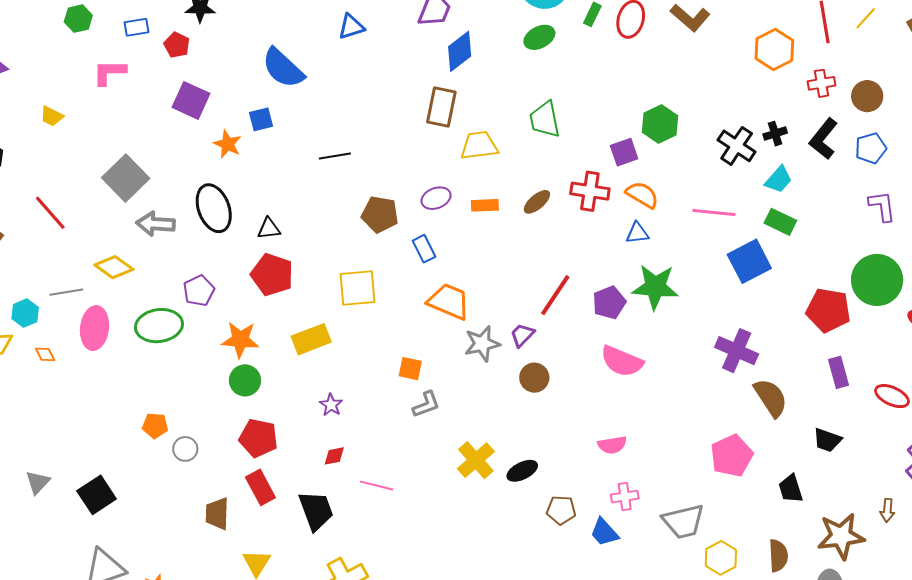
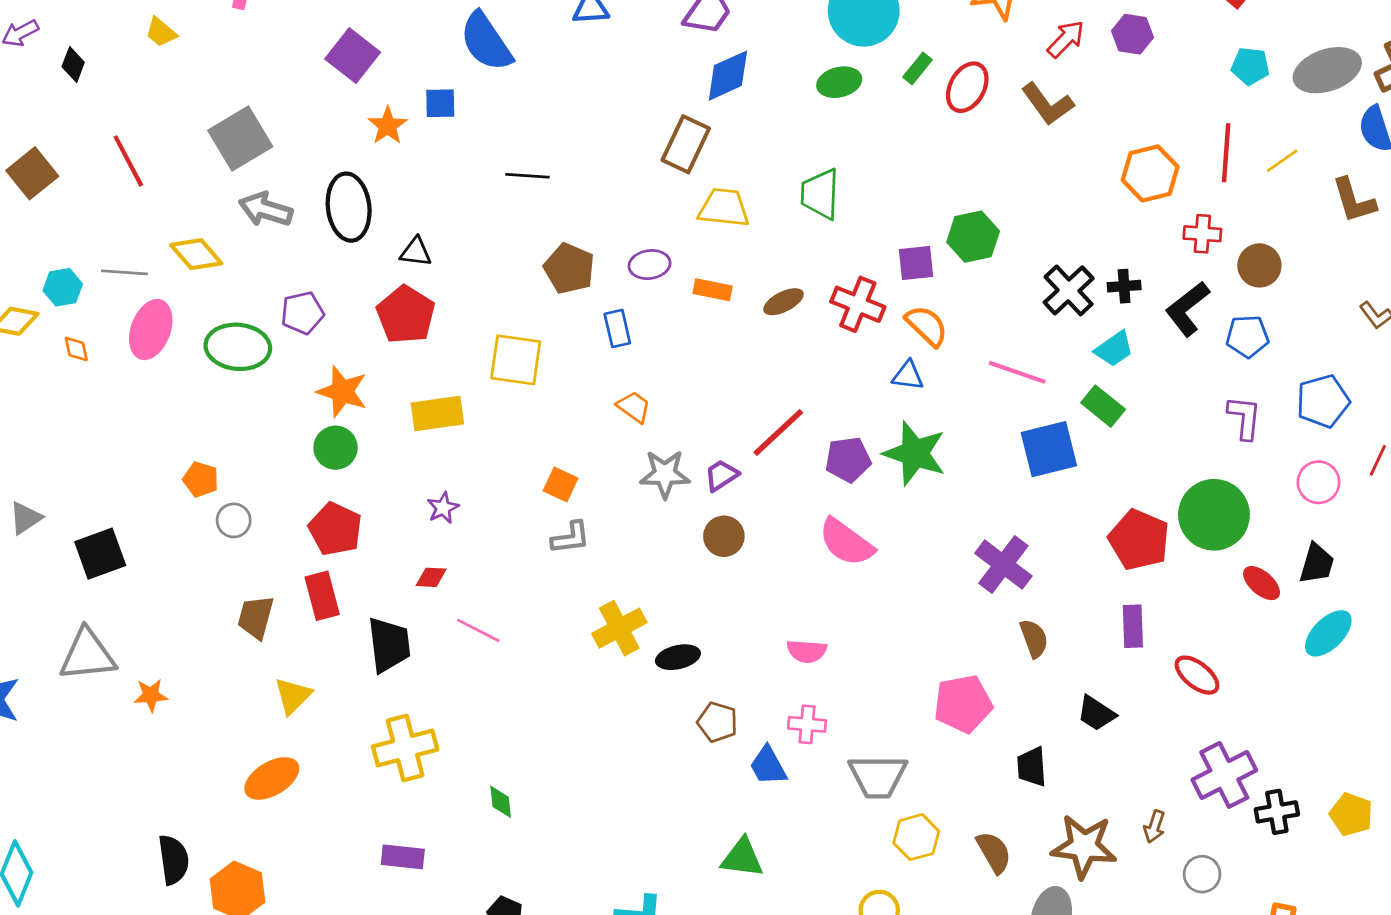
orange trapezoid: (449, 301) -> (634, 407), size x0.6
brown semicircle: (771, 398) -> (1034, 639), size x0.7
brown semicircle: (778, 556) -> (994, 852), turned -40

